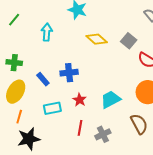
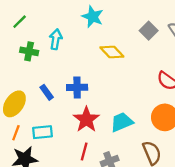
gray square: (129, 41) -> (149, 31), moved
green cross: (14, 63) -> (29, 51), moved
red star: (80, 100) -> (86, 119), size x1.6
cyan rectangle: (52, 108) -> (42, 132), moved

